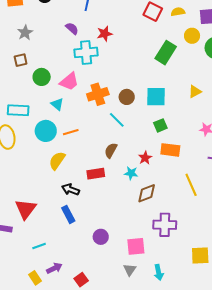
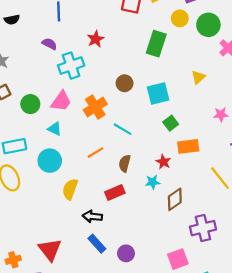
red star: (105, 34) -> (96, 39), moved
brown circle: (127, 97) -> (125, 83), moved
orange line: (71, 132) -> (95, 153), moved
purple circle: (101, 237) -> (126, 253), moved

